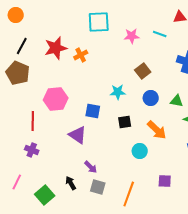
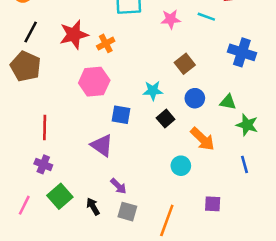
pink hexagon: (56, 99) -> (94, 82), moved
black square: (125, 122) -> (166, 119), moved, turned -32
green square: (45, 195) -> (60, 196), moved

